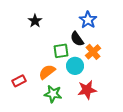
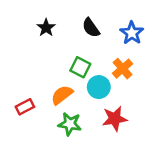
blue star: (88, 20) -> (132, 33), moved
black semicircle: (77, 39) -> (91, 28), moved
green square: (61, 51) -> (80, 67), turned 35

